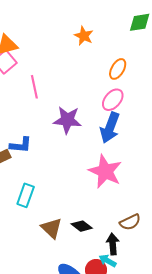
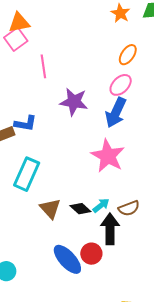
orange star: (84, 36) -> (120, 13), moved
cyan rectangle: (26, 195) -> (27, 174), size x1.4
black arrow: (113, 244) -> (110, 229), size x1.4
cyan arrow: (108, 261) -> (101, 205), moved, turned 108

